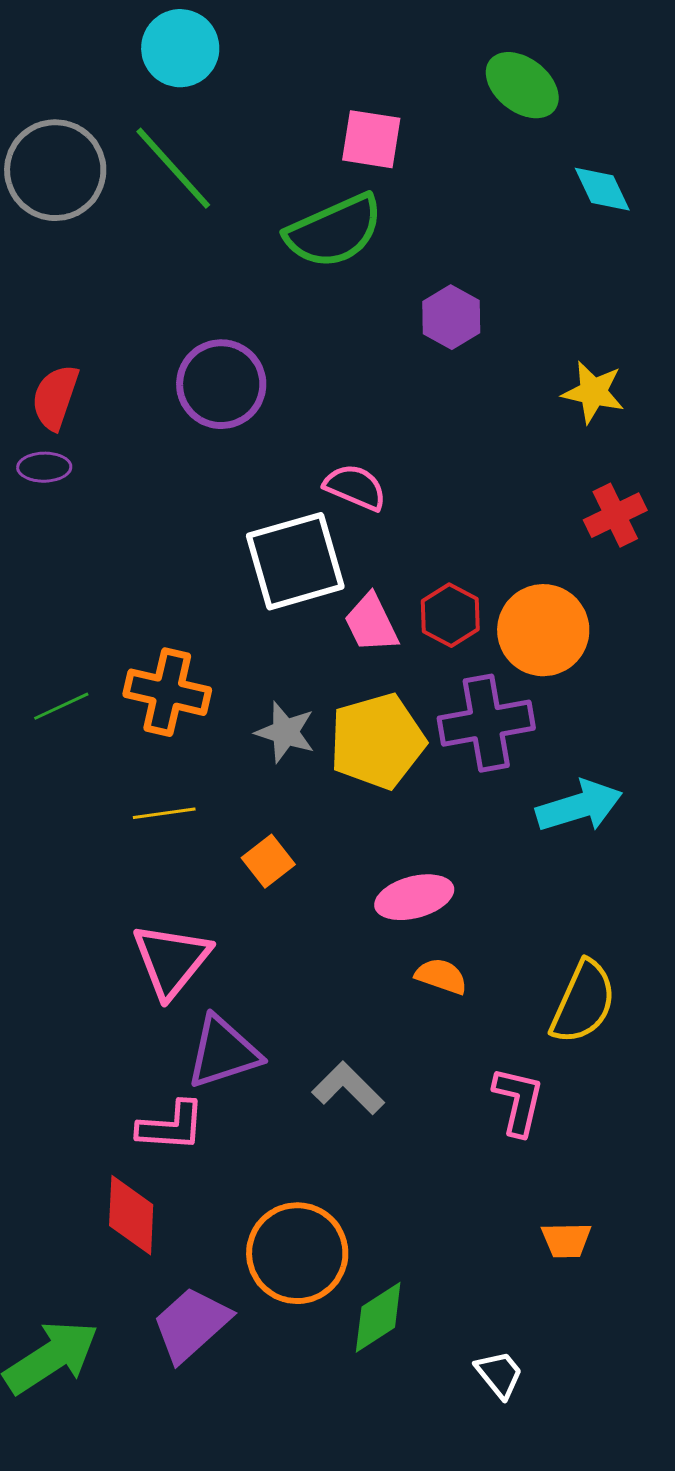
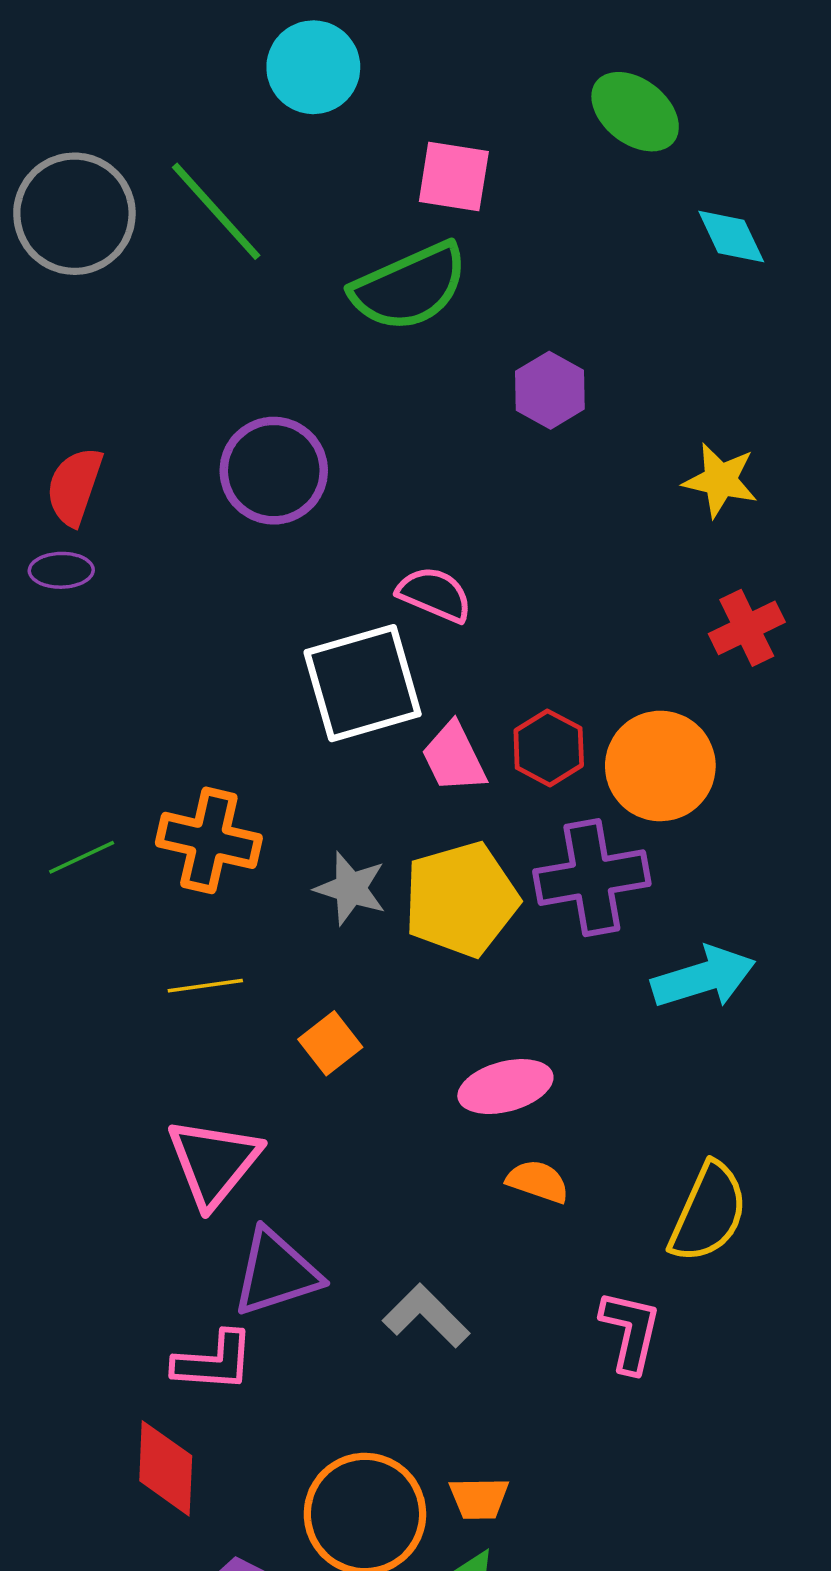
cyan circle: (180, 48) -> (313, 67), moved
orange trapezoid: (566, 1240) -> (479, 1498), moved

